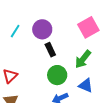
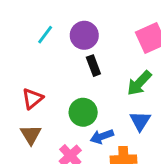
green circle: (57, 75) -> (83, 112), moved
blue triangle: (86, 85) -> (140, 121), turned 35

